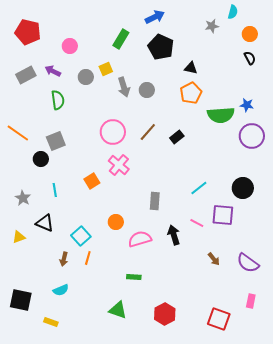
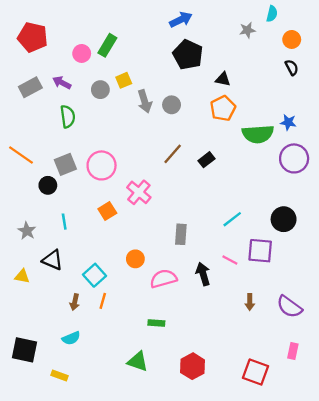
green rectangle: (121, 39) -> (107, 45), moved
pink circle: (113, 132) -> (102, 165), moved
yellow triangle: (19, 237) -> (22, 276), turned 32
brown arrow: (214, 259) -> (250, 302), turned 40

